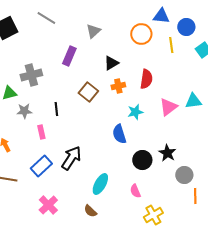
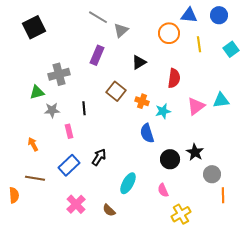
gray line: (46, 18) -> (98, 17), moved
blue circle: (186, 27) -> (219, 15), moved
orange cross: (118, 86) -> (142, 101), moved, turned 32
black arrow: (71, 158) -> (99, 157), size x0.7
brown semicircle: (90, 211) -> (109, 210), moved

